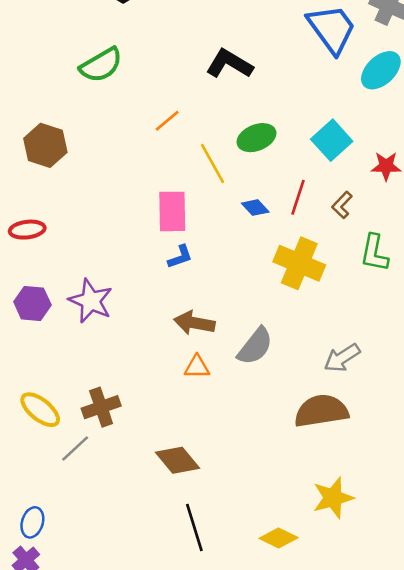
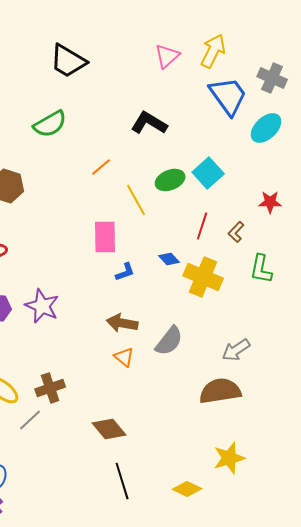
cyan square: (332, 140) -> (208, 173), moved
blue diamond: (255, 208) -> (169, 259), moved
blue L-shape: (180, 257) -> (125, 272), moved
orange triangle: (197, 367) -> (124, 357), turned 40

